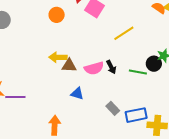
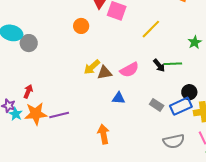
yellow arrow: (58, 57) -> (92, 67), turned -30
black circle: (154, 64) -> (189, 92), moved
black arrow: (111, 67) -> (159, 65), moved

